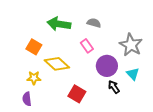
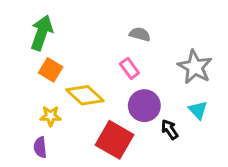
green arrow: (59, 24) -> (42, 33), moved, turned 100
purple circle: (107, 66) -> (144, 106), moved
red square: (77, 94) -> (115, 140), size x1.4

